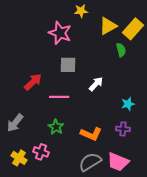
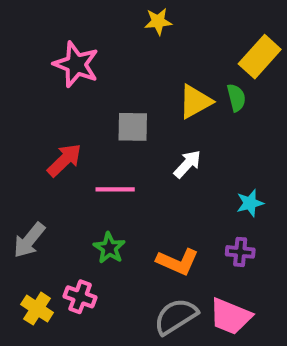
yellow triangle: (108, 26) -> (195, 102), moved
pink star: (60, 33) -> (76, 64), moved

